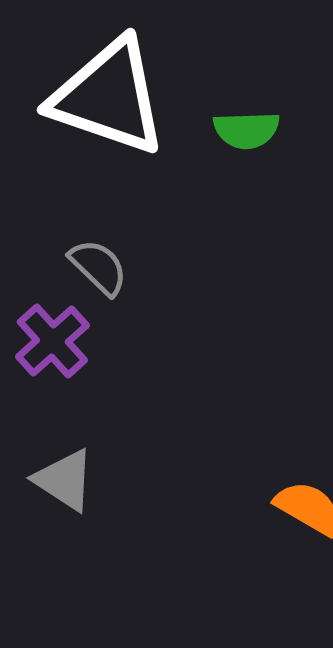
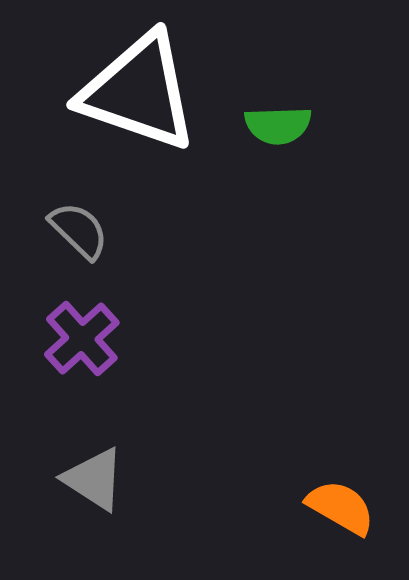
gray semicircle: (98, 267) -> (79, 230), moved

